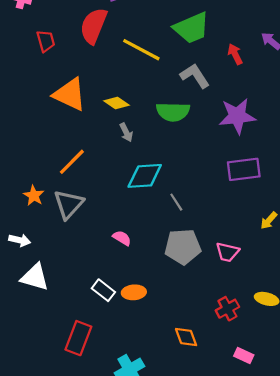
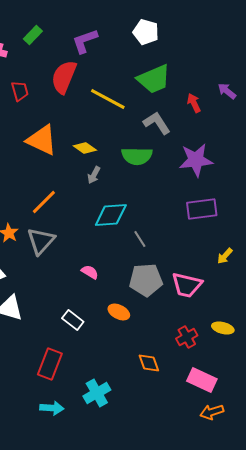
gray arrow: (126, 132) -> (94, 175), turned 54
pink trapezoid: (227, 252) -> (187, 285), size x1.4
orange ellipse: (134, 292) -> (119, 312), moved, turned 30
pink rectangle: (244, 355) -> (202, 380), size x1.6

